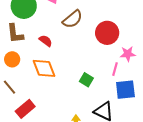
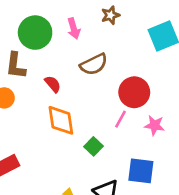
orange diamond: (44, 68) -> (61, 120), moved
pink line: (115, 69) -> (121, 119), moved

